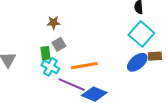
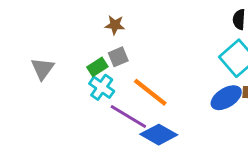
green rectangle: (45, 53) -> (97, 67), turned 56
orange line: (84, 66) -> (150, 92), turned 40

